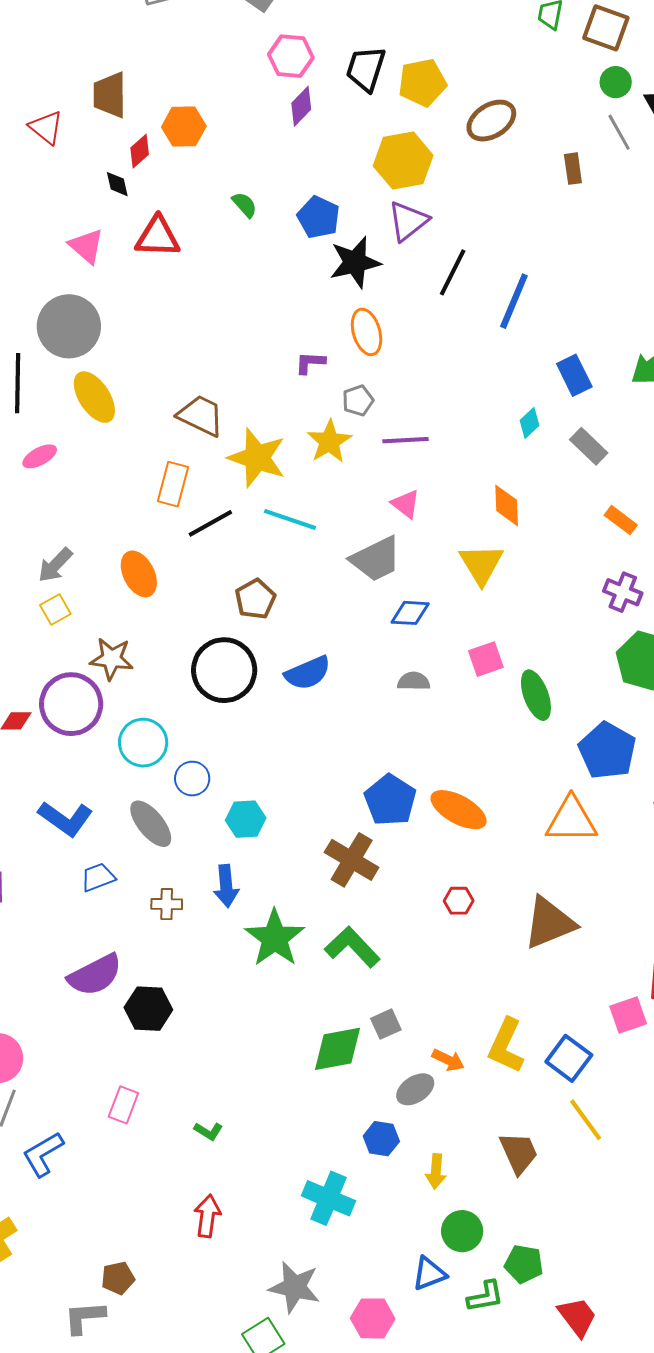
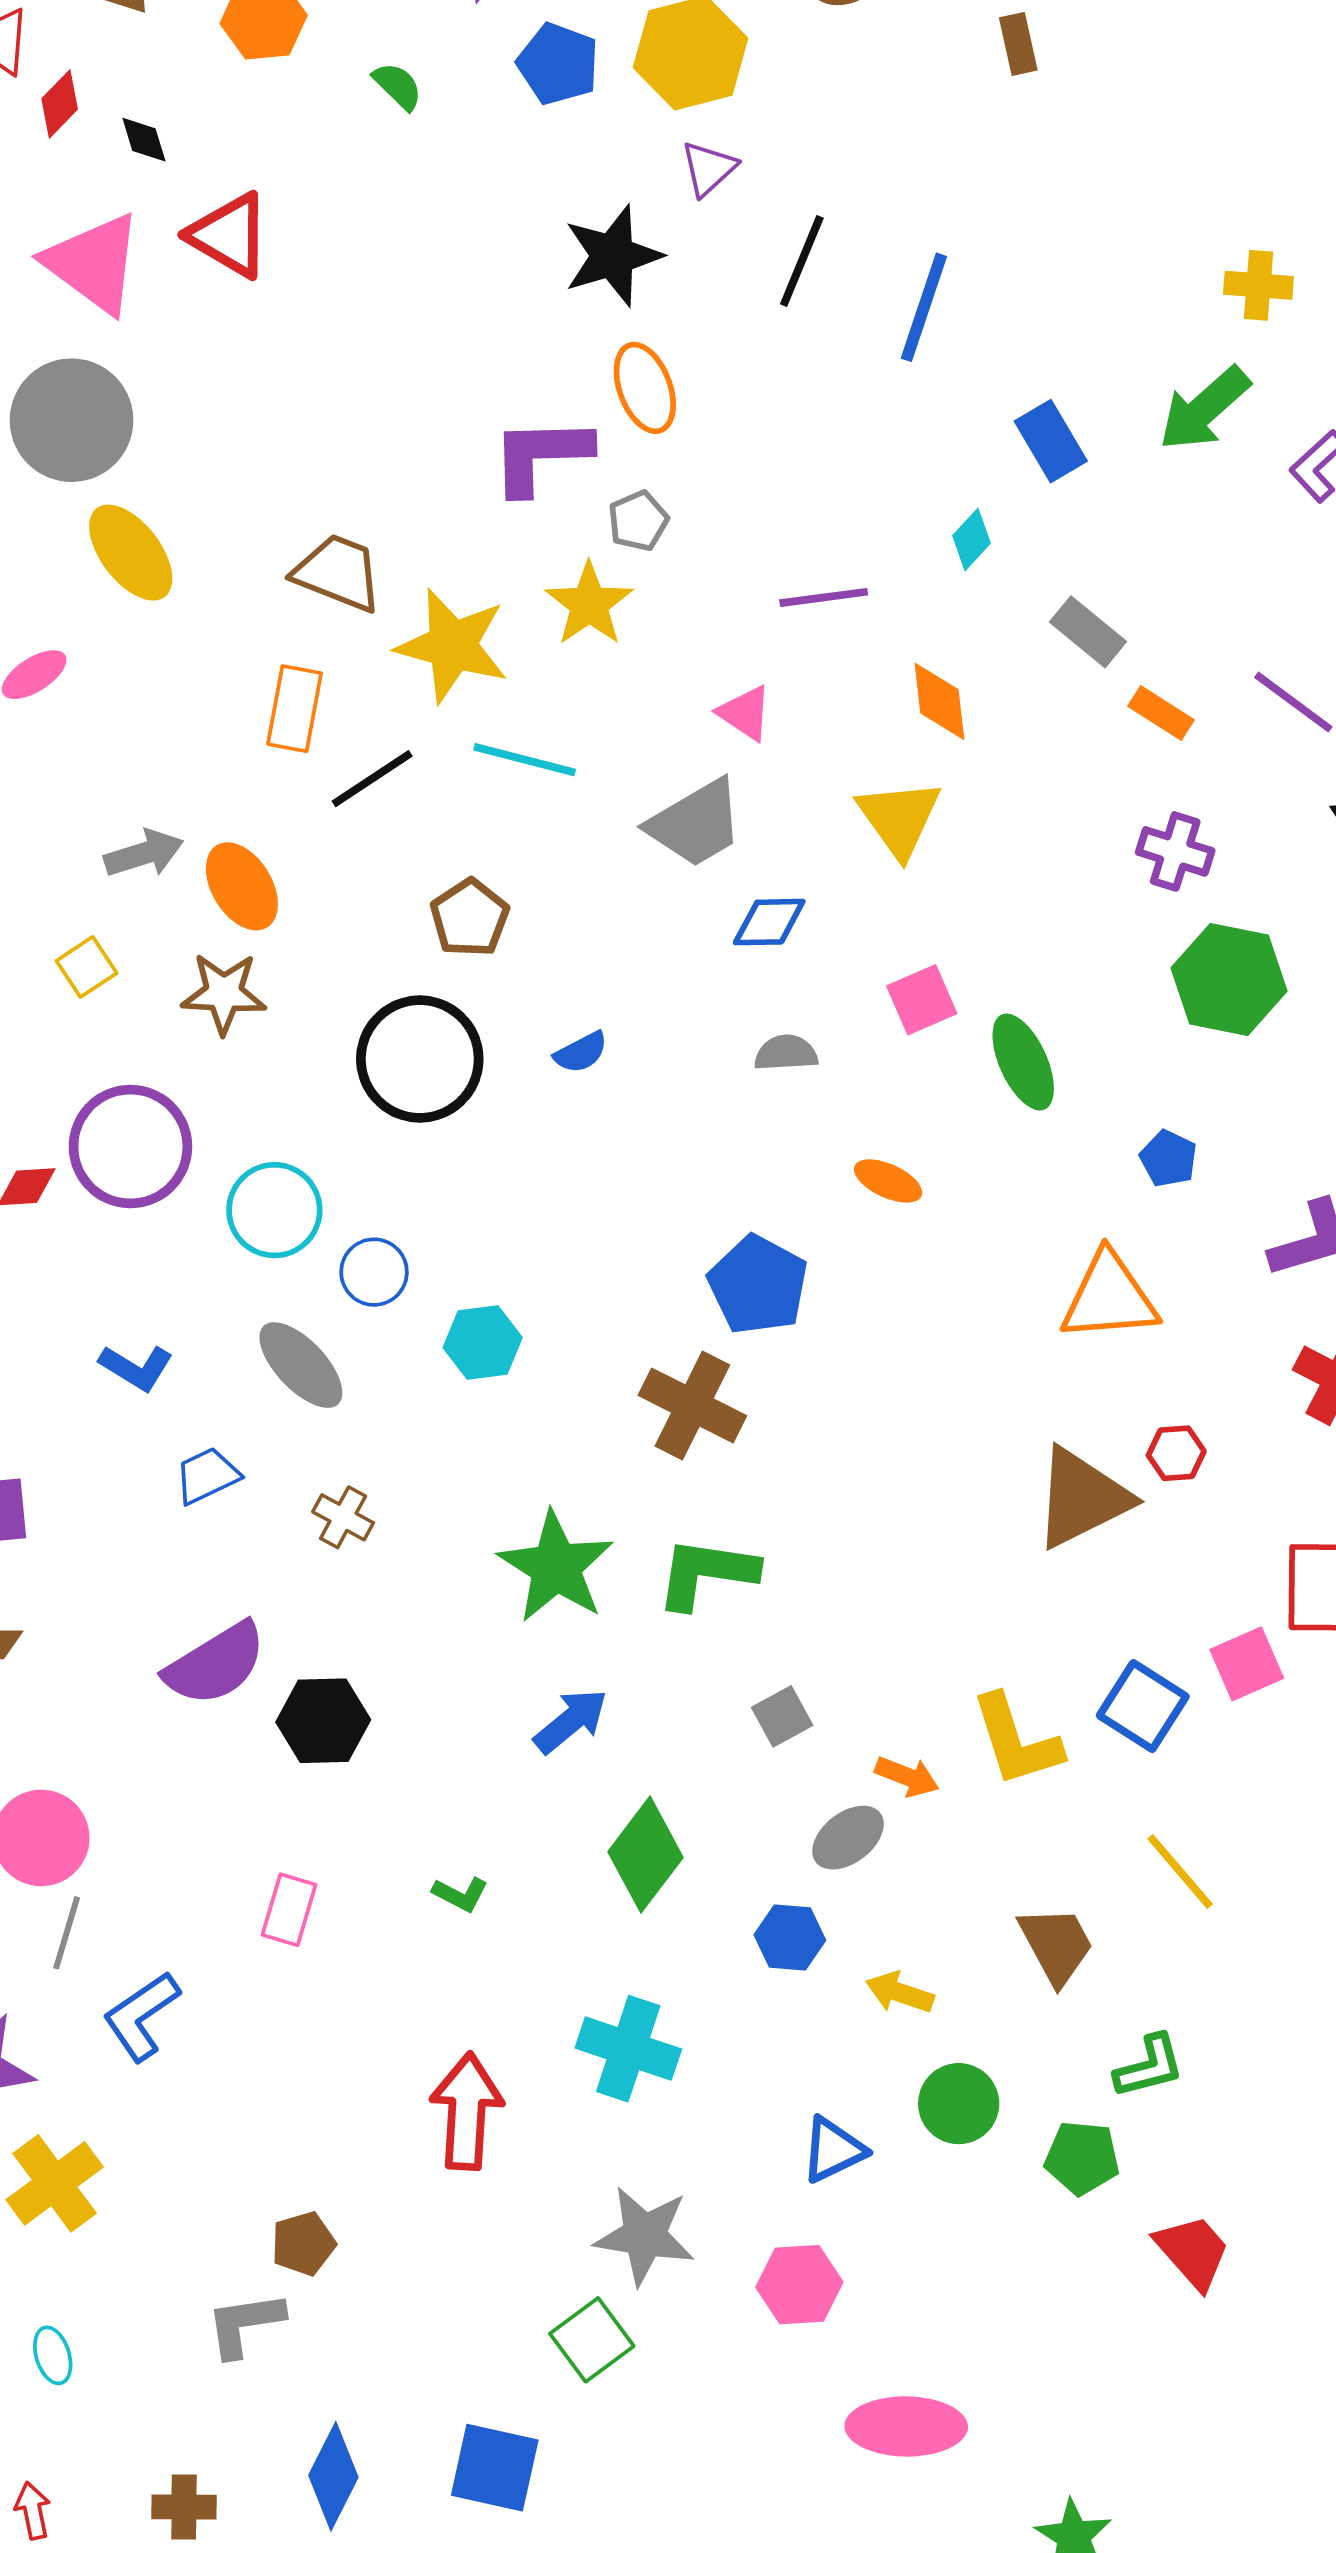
red diamond: (140, 151) -> (60, 104), moved
green semicircle: (245, 205) -> (398, 86), moved
blue pentagon: (319, 217) -> (558, 64), moved
purple triangle: (408, 221) -> (709, 169), size x0.7
red triangle: (158, 237) -> (229, 235), turned 33
pink triangle: (86, 246) -> (94, 263), size x1.5
purple L-shape: (310, 363) -> (541, 455), size x1.8
purple line: (405, 440) -> (824, 597), moved
gray rectangle: (589, 446) -> (1088, 632), moved
gray arrow: (55, 565) -> (144, 853), moved, turned -147
brown star: (112, 659) -> (224, 993), moved
blue semicircle: (308, 673) -> (581, 1052), size x0.6
blue pentagon: (607, 751) -> (1168, 1159), size x0.5
orange ellipse: (459, 810) -> (888, 1181), moved, size x0.6
blue L-shape: (66, 819) -> (136, 1368), size x0.7
blue arrow: (226, 886) -> (571, 1721), moved, turned -120
red hexagon: (459, 901) -> (1176, 1453), moved
brown cross: (167, 904) -> (343, 1517), turned 32
green L-shape: (352, 947) -> (706, 1573), turned -34
yellow L-shape: (506, 1046) -> (1016, 1741), turned -38
green diamond: (337, 1049) -> (645, 1855), moved, turned -38
blue square: (569, 1058) -> (1143, 1706), moved
green L-shape: (208, 1131) -> (460, 1894), moved
yellow arrow: (436, 1171) -> (900, 1993), turned 108
cyan cross: (329, 1198) -> (628, 2049), moved
red arrow: (207, 1216) -> (467, 2111), size x1.4
blue triangle: (429, 1274) -> (833, 2150), moved
green L-shape: (485, 1296) -> (1149, 2066), moved

